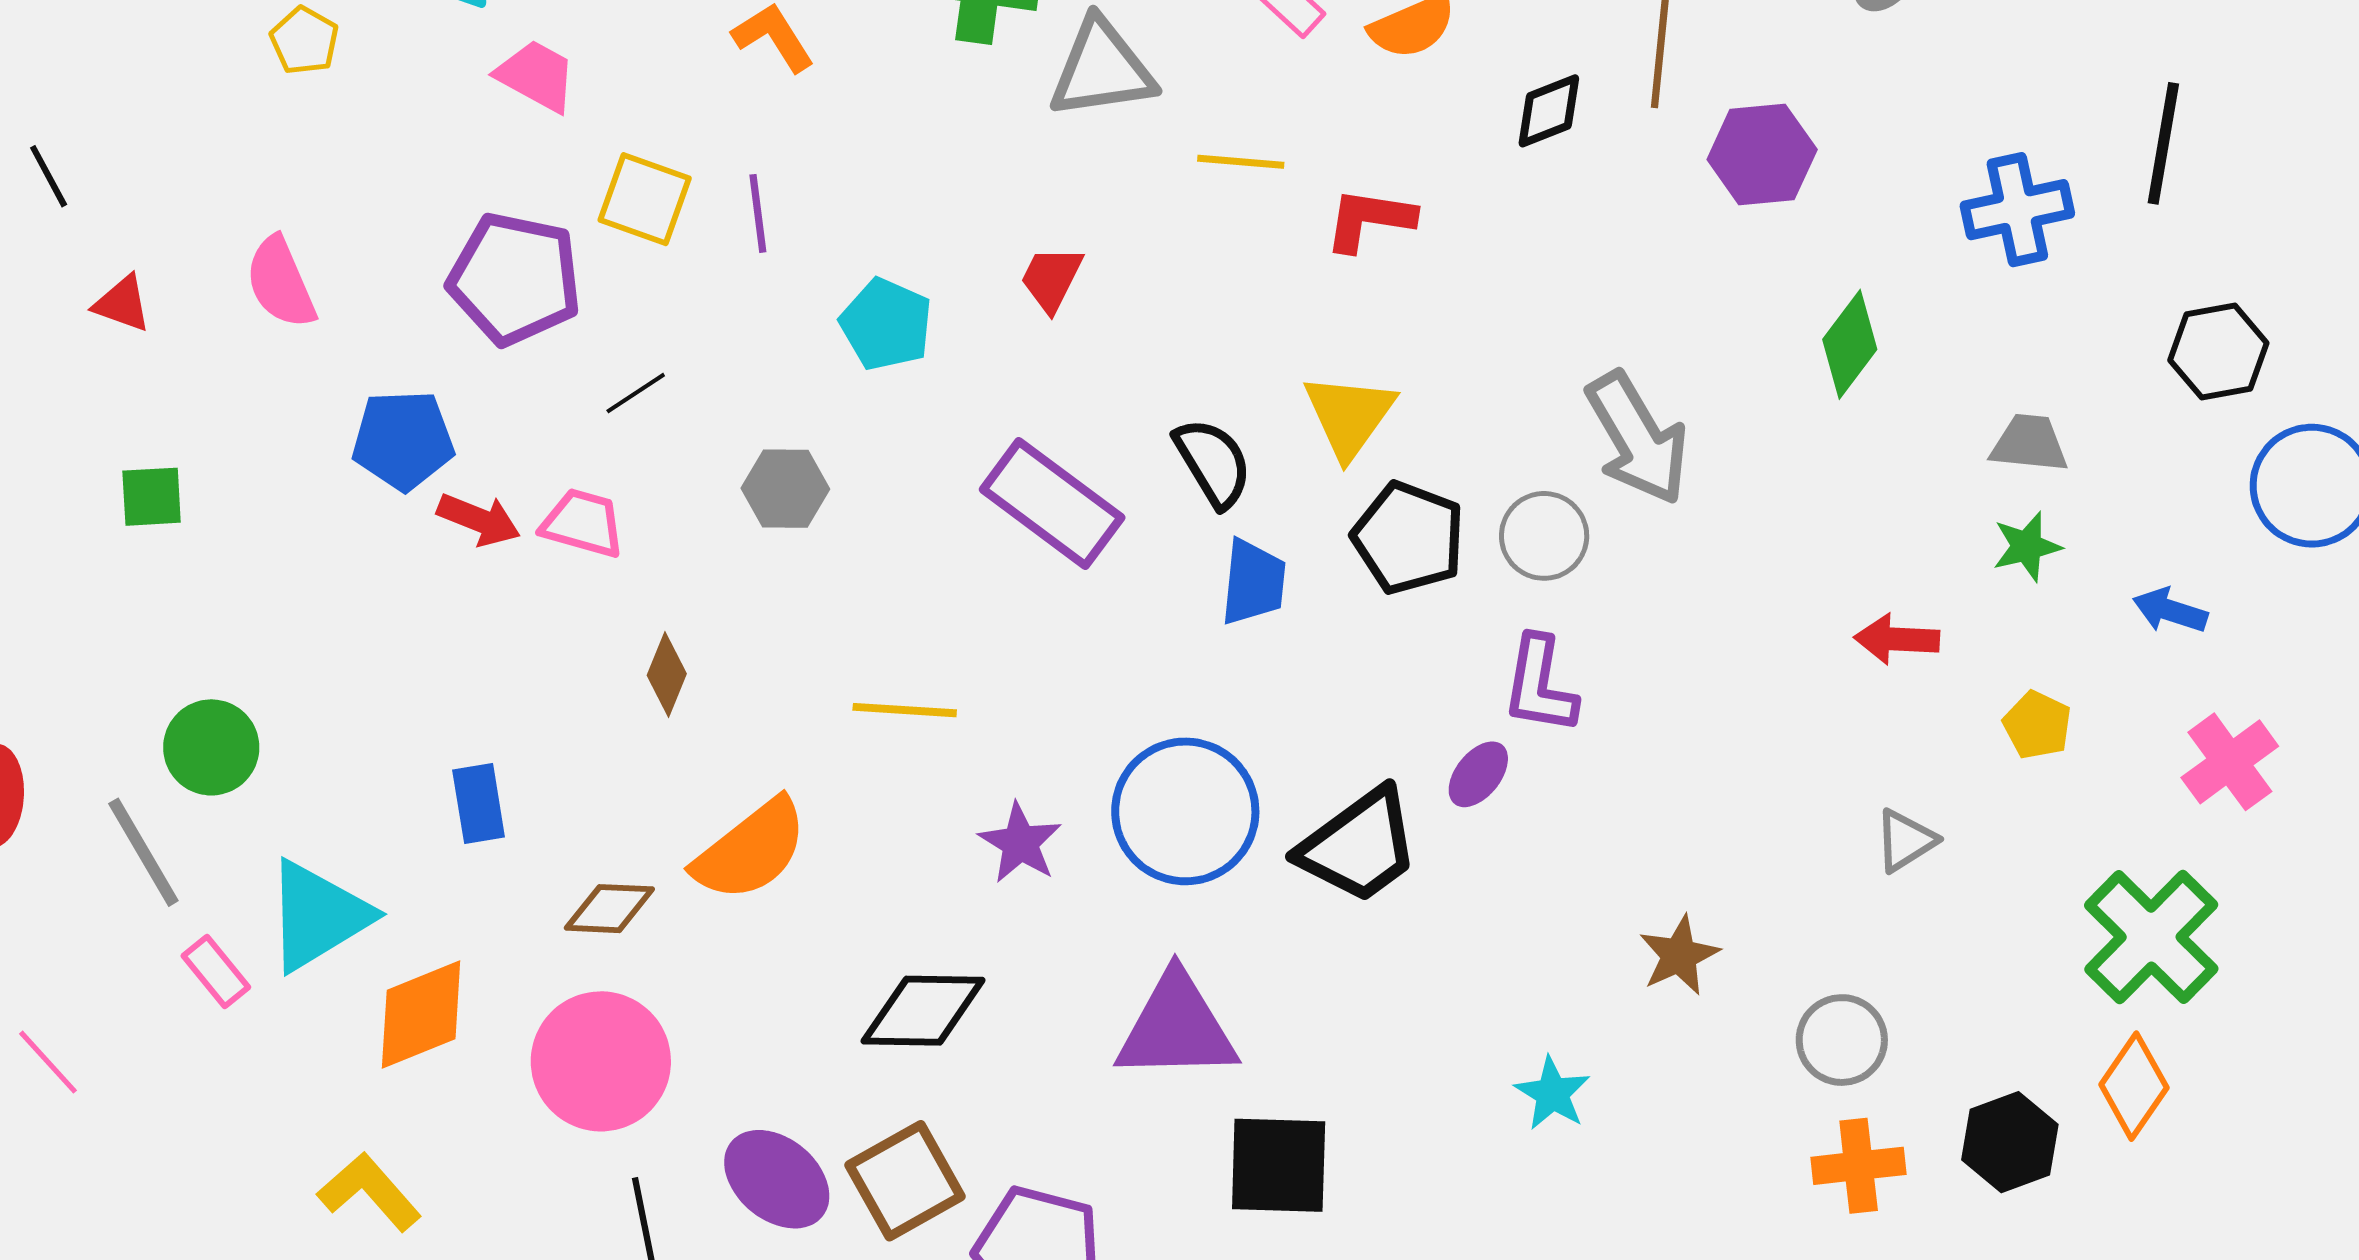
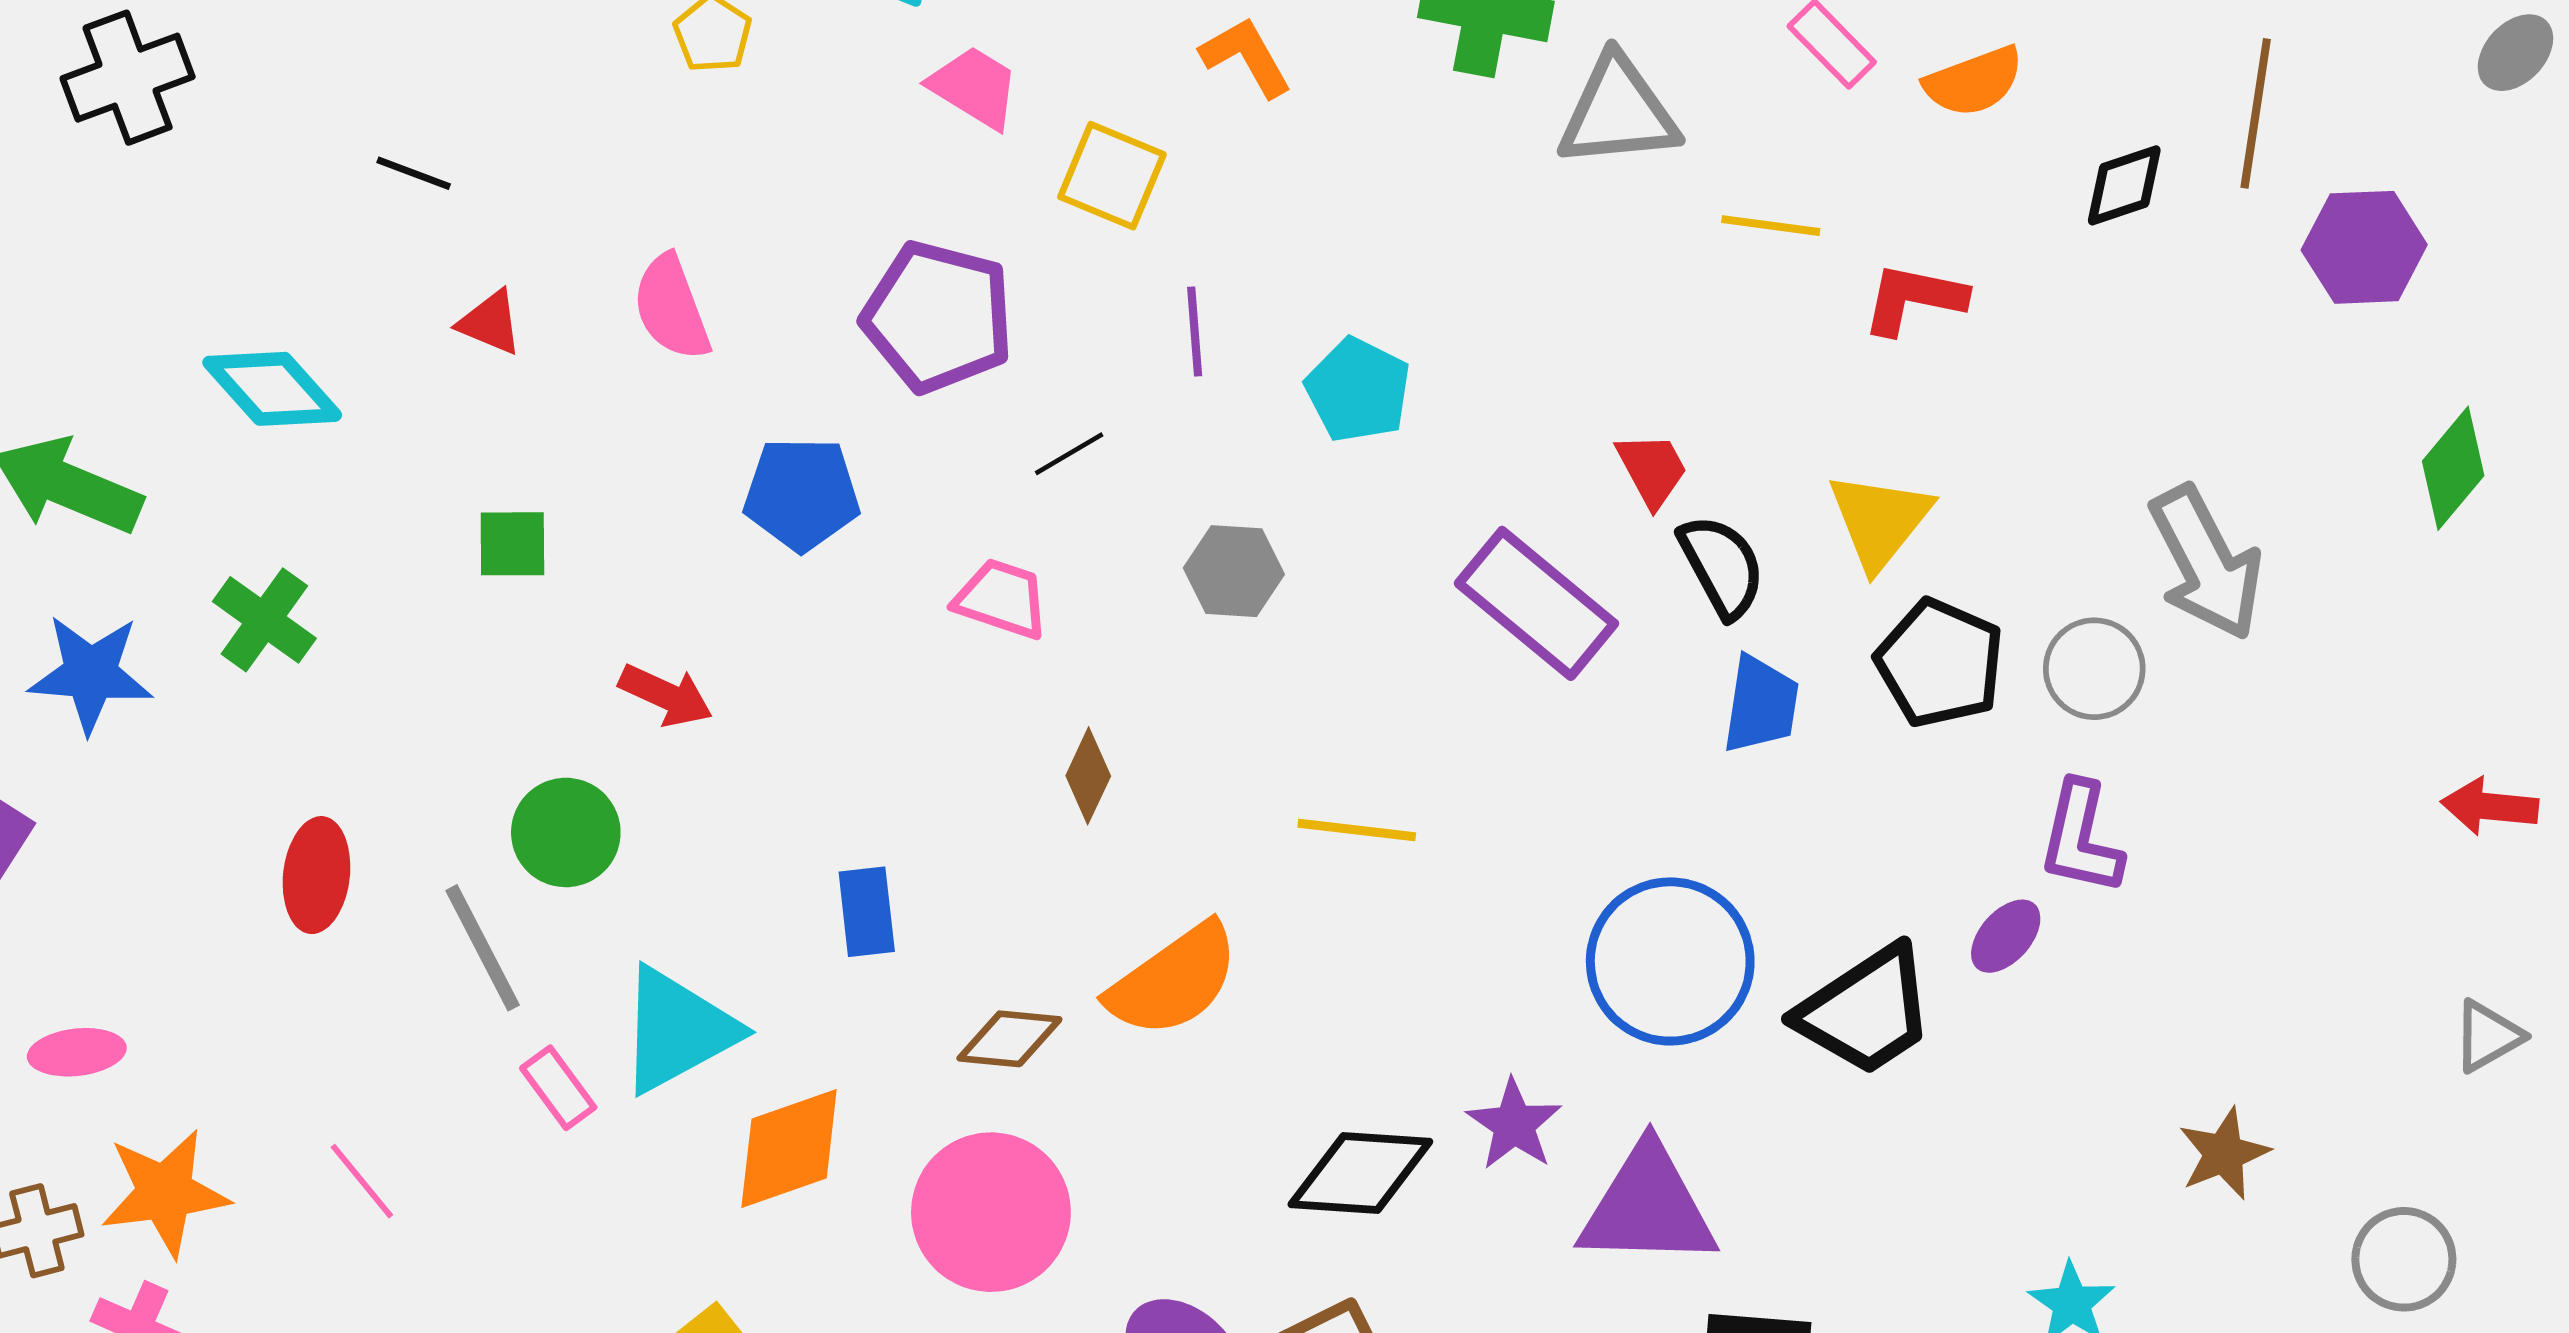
black line: (49, 176) -> (414, 173), turned -44
yellow square: (645, 199) -> (1112, 176), moved
purple line: (758, 213) -> (1195, 331), moved
red trapezoid: (1051, 279) -> (1652, 469), moved, turned 122
red arrow: (479, 520) -> (666, 695), moved
purple star: (1020, 843) -> (1514, 1124), moved

